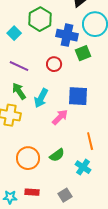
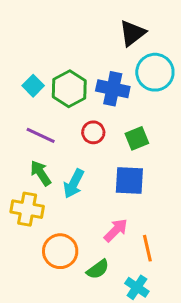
green hexagon: (40, 19) -> (69, 89), moved
green square: (83, 53) -> (137, 138), moved
pink arrow: (60, 117) -> (116, 230), moved
orange circle: (28, 158) -> (60, 251), moved

